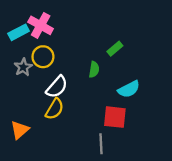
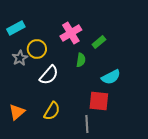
pink cross: (41, 25) -> (71, 33), moved, turned 30
yellow semicircle: (55, 109) -> (52, 111), moved

